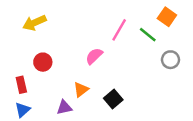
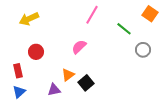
orange square: (167, 17) -> (150, 14), moved
pink line: (119, 30) -> (92, 15), moved
black square: (113, 99) -> (86, 83), moved

